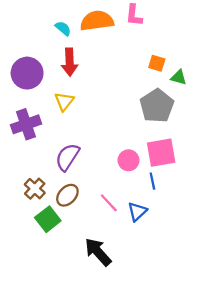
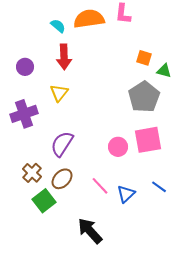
purple circle: (27, 73) -> (25, 67), size x0.6
blue line: (152, 181) -> (159, 187), moved, turned -42

